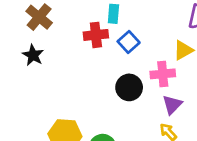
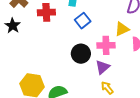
red cross: (96, 35) -> (46, 12), moved
purple triangle: (172, 105) -> (102, 67), moved

